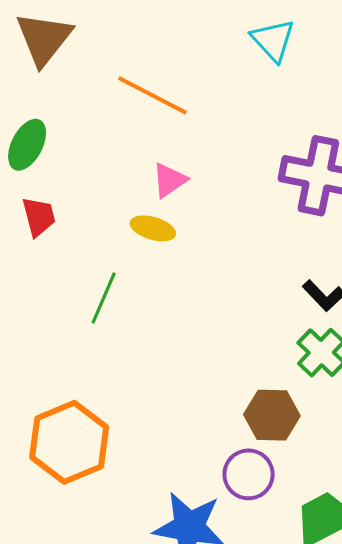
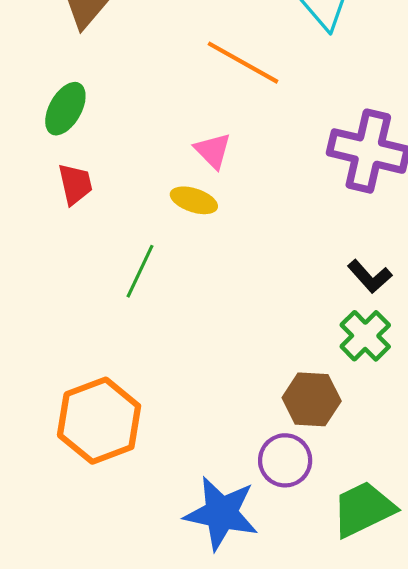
orange line: (153, 95) -> (243, 63), moved
pink triangle: (169, 180) -> (213, 151), turned -42

